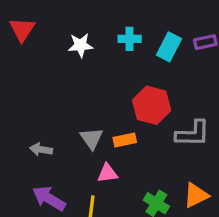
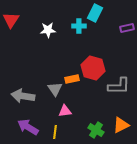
cyan rectangle: (169, 47) -> (95, 13), moved
orange rectangle: (125, 140) -> (72, 79), moved
gray arrow: (41, 149) -> (23, 96), size x1.6

